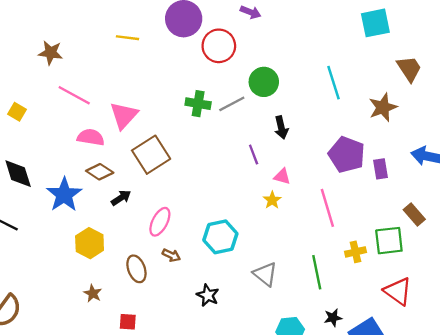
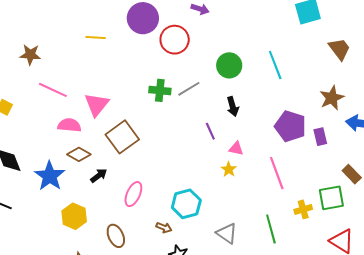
green circle: (264, 82) -> (229, 65), moved
brown star: (383, 107) -> (332, 98), moved
brown arrow: (171, 255) -> (164, 228), moved

